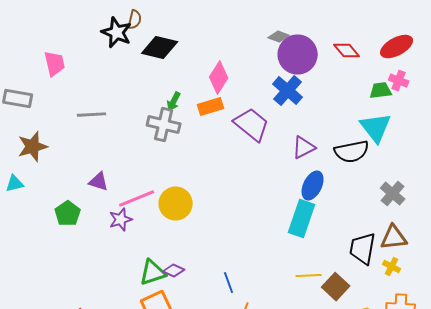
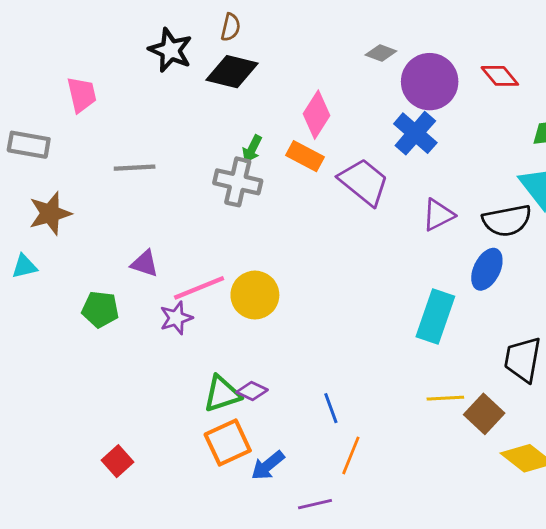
brown semicircle: (135, 20) -> (231, 27), moved
gray diamond: (279, 37) -> (381, 53), moved
orange rectangle: (211, 107) -> (305, 156), turned 45
blue ellipse: (313, 186) -> (487, 269), moved
green pentagon: (68, 214) -> (100, 309), turned -30

